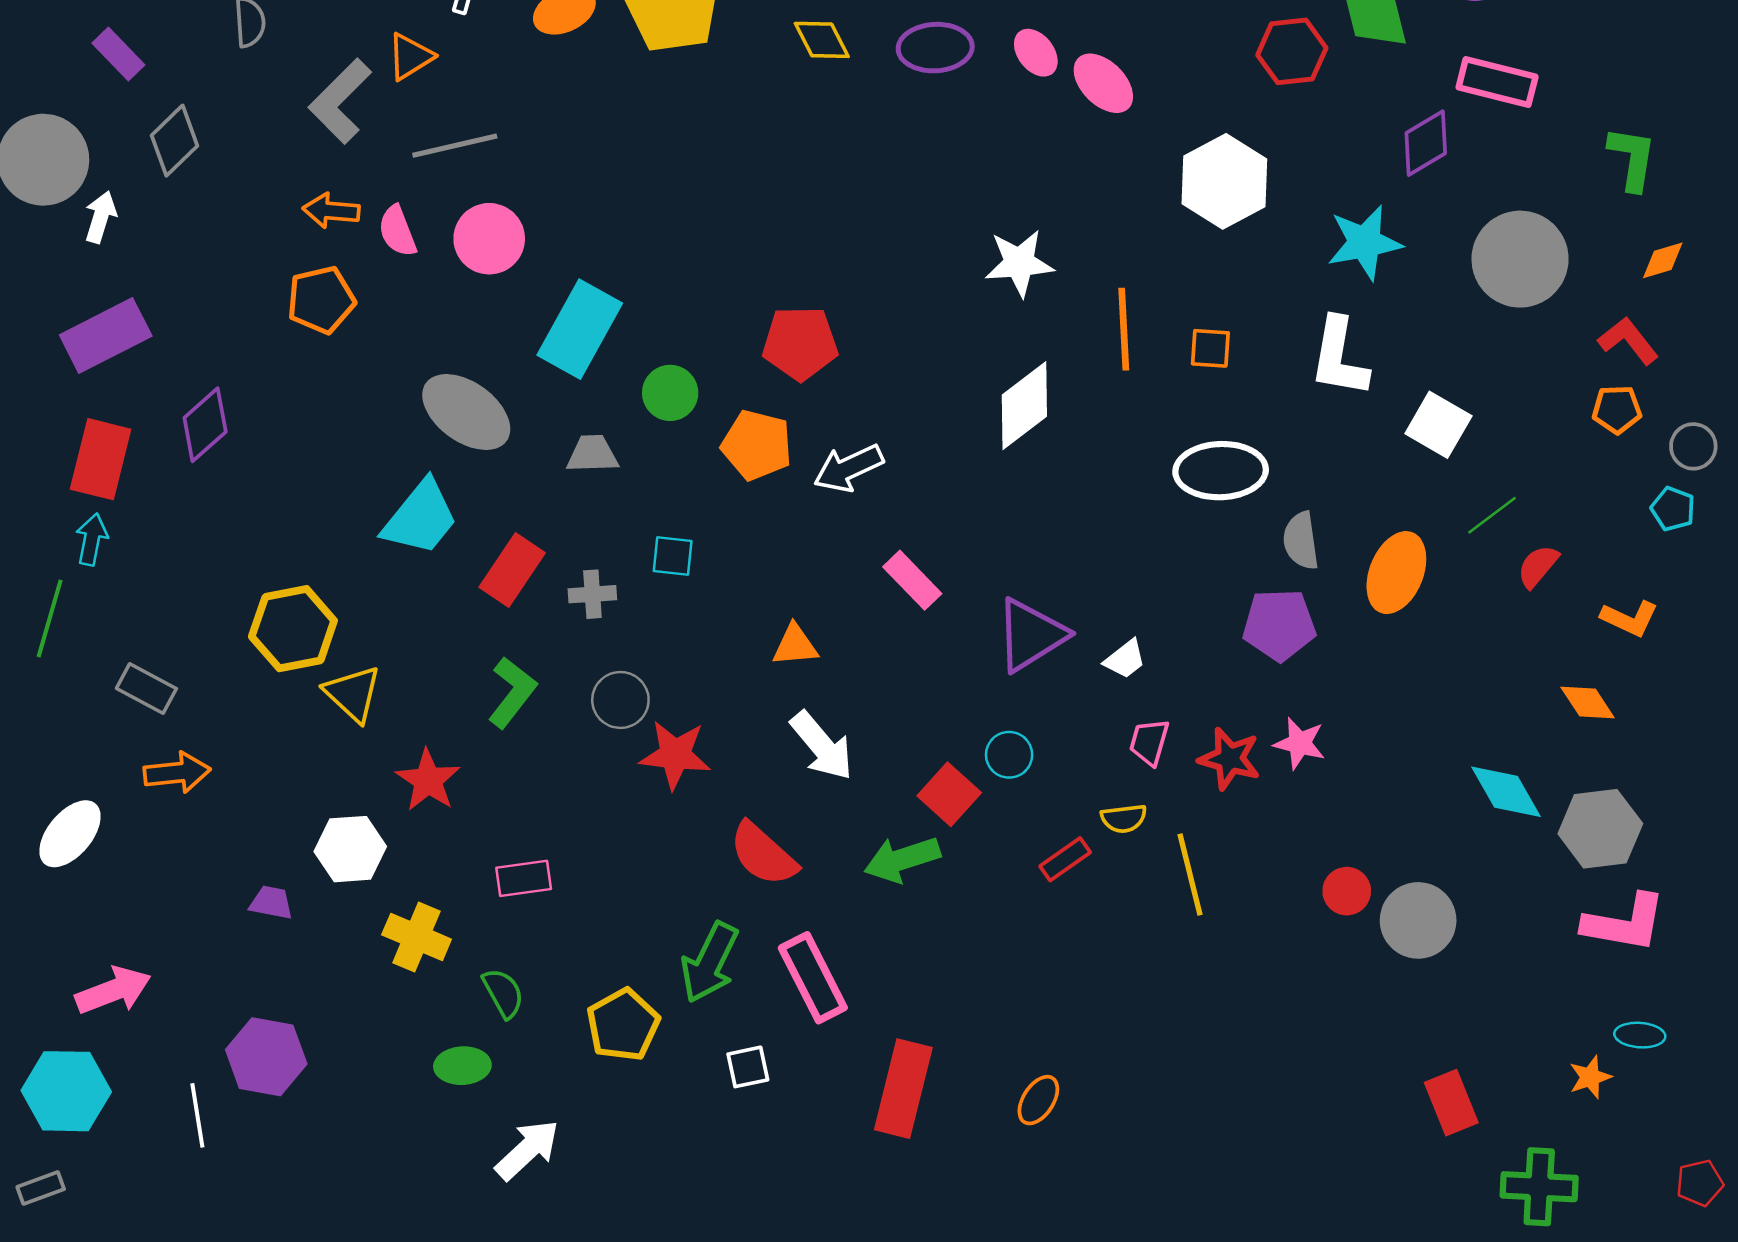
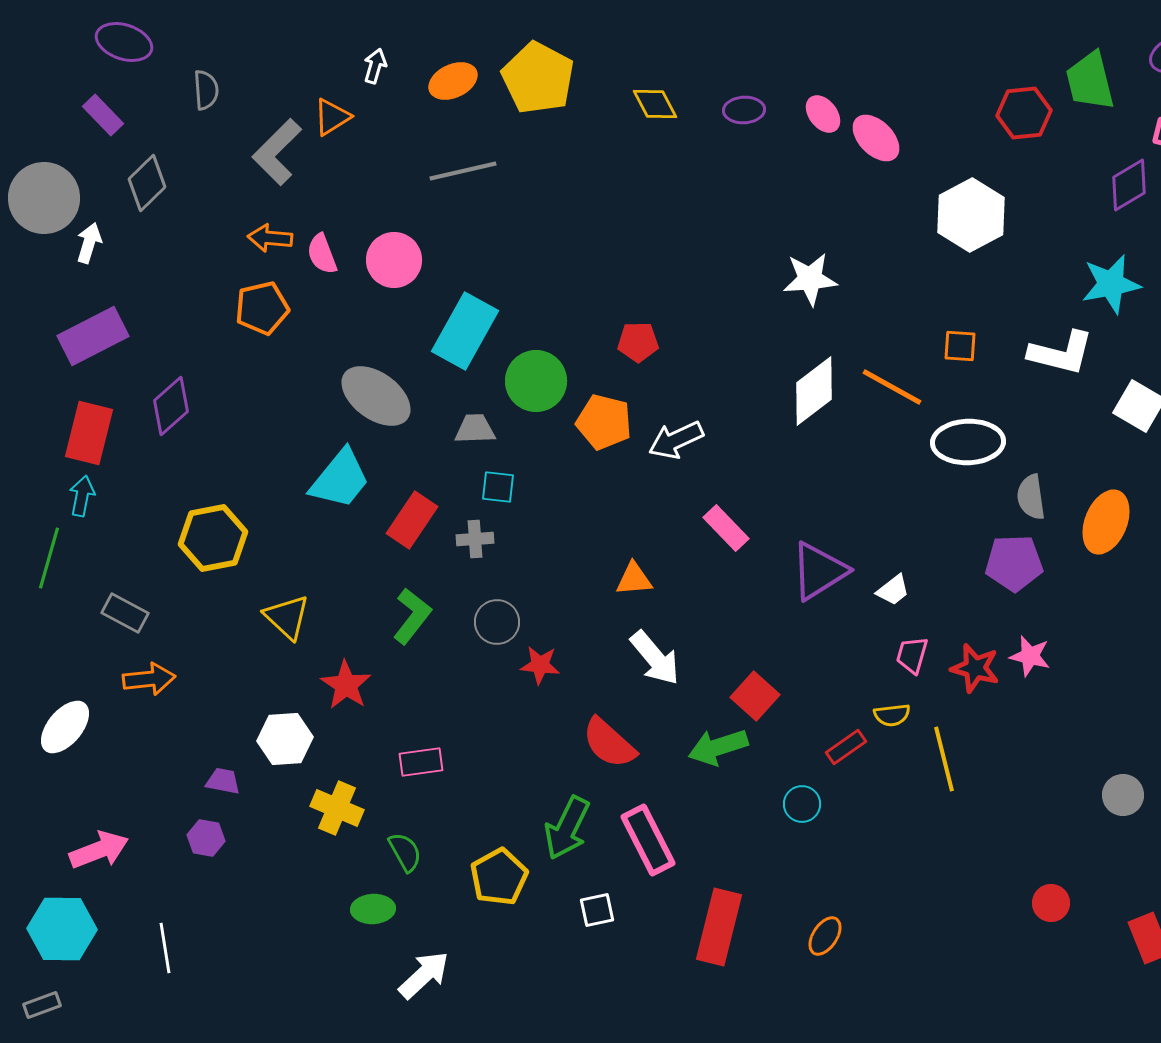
purple ellipse: (935, 48) -> (744, 110), size x0.7
gray line: (455, 146) -> (463, 171), moved
cyan star: (1365, 243) -> (1111, 284), moved
orange line: (1124, 329) -> (892, 387), moved, turned -58
red pentagon: (800, 343) -> (638, 342), size x0.7
white L-shape: (1339, 357) -> (1061, 353), turned -86
green circle: (670, 393) -> (536, 381), size x1.4
cyan square: (673, 556) -> (498, 487), moved
yellow hexagon: (293, 629) -> (213, 538), moved
red star: (675, 755) -> (540, 665), size x0.7
cyan circle: (1009, 755) -> (802, 804), moved
red circle: (1347, 891) -> (1051, 903), moved
gray circle: (1418, 920) -> (1123, 795), size x0.7
purple hexagon: (266, 1057) -> (206, 838), moved, size x0.6

